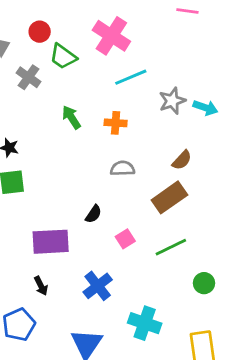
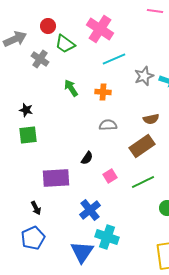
brown semicircle: (182, 160) -> (151, 119), turned 35
black arrow: (41, 286) -> (36, 208), moved
cyan cross: (145, 323) -> (107, 237), moved

